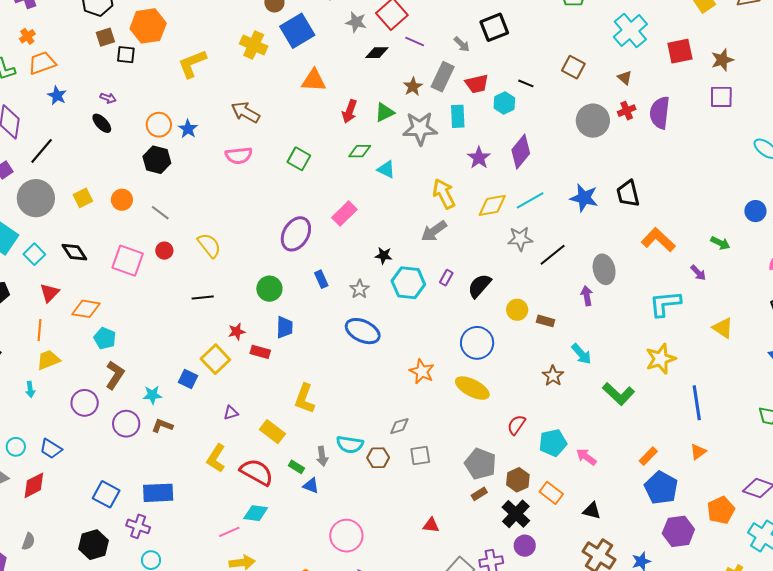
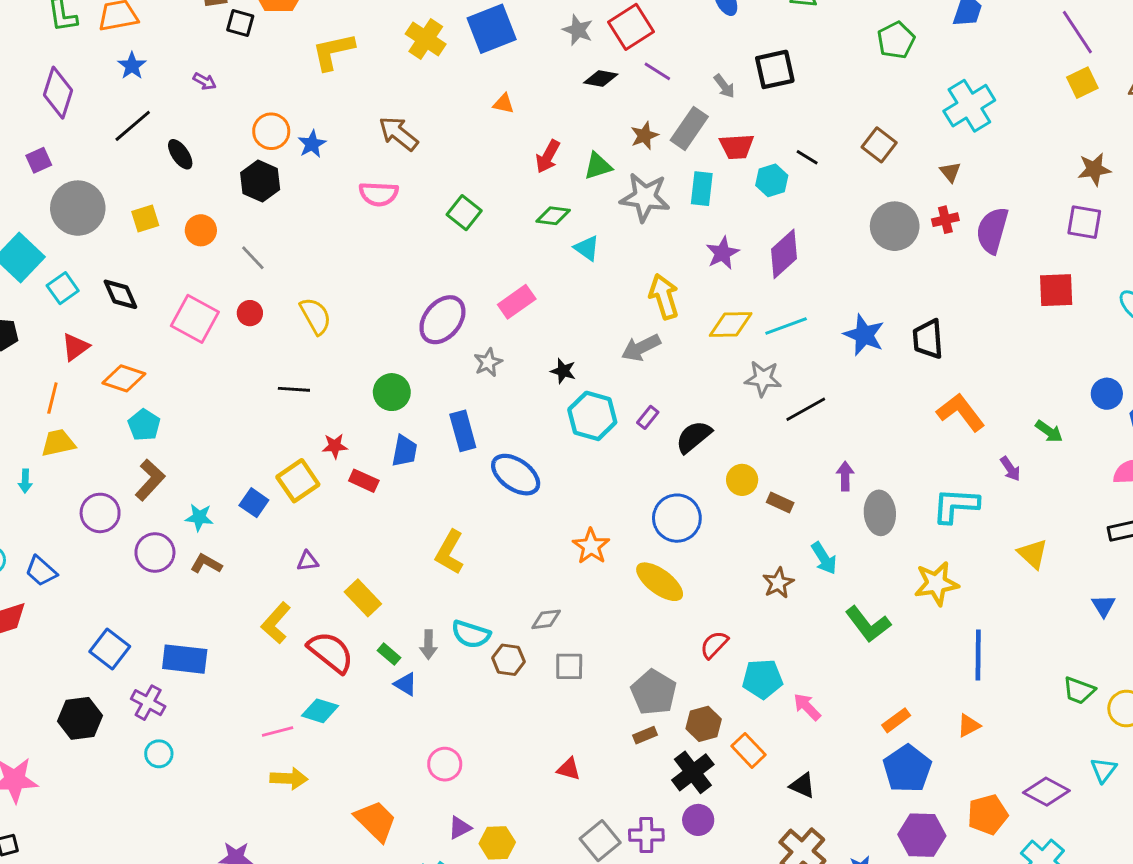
red square: (680, 51) -> (1056, 290), moved
orange triangle: (314, 80) -> (504, 104), size x0.6
black ellipse: (102, 123) -> (180, 154), moved
black line: (42, 151) -> (133, 126), moved
gray ellipse: (604, 269) -> (880, 513), moved
blue rectangle: (321, 279) -> (463, 431), moved, size x1.5
gray star: (360, 289) -> (488, 362), moved
yellow L-shape: (305, 399) -> (450, 552), moved
pink circle: (346, 536) -> (445, 764), size x0.7

